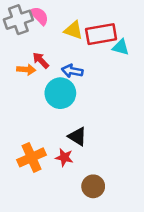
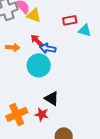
yellow triangle: (73, 30) -> (34, 15), moved
red rectangle: (101, 34) -> (70, 20), size x0.6
red arrow: (41, 60) -> (37, 40), moved

